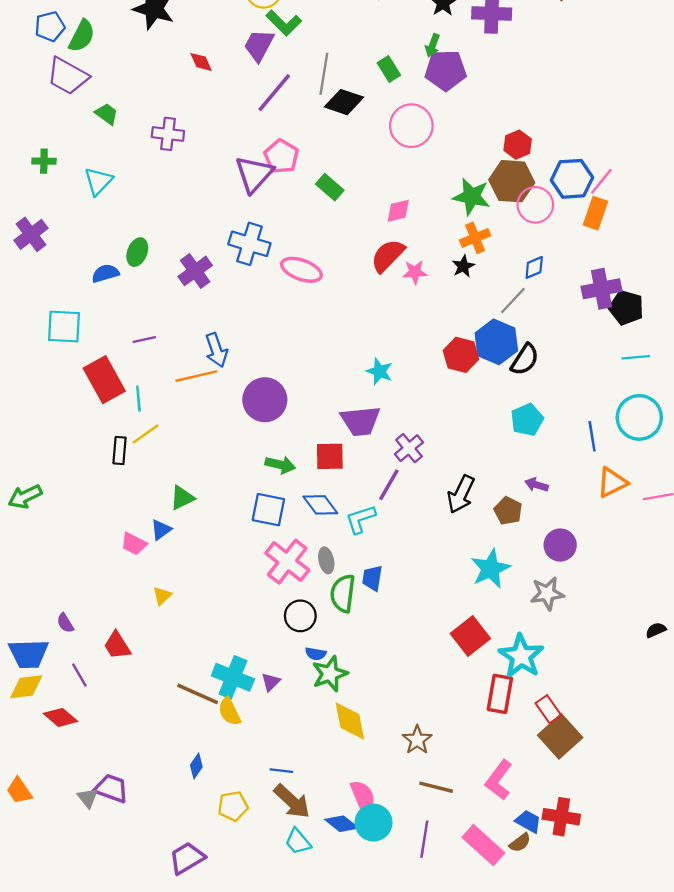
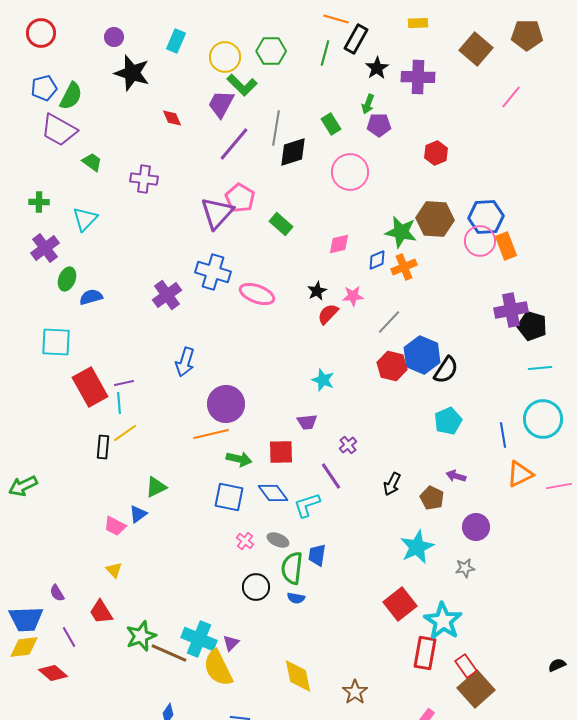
purple pentagon: (446, 70) -> (379, 125), size x0.7
black diamond: (344, 102) -> (293, 152), turned -36
red hexagon: (518, 145) -> (436, 153), moved
pink line: (601, 181) -> (511, 97), moved
pink circle: (535, 205) -> (480, 241), moved
orange rectangle: (596, 213) -> (506, 246), turned -40
purple cross: (31, 234) -> (45, 248), moved
green ellipse: (137, 252) -> (67, 279), moved
red semicircle: (388, 256) -> (328, 314), moved, size x0.7
black star: (463, 266) -> (317, 291), moved
blue diamond: (534, 267) -> (377, 260), moved
gray line: (513, 301) -> (389, 322), moved
purple line: (144, 339) -> (124, 383), moved
blue arrow: (216, 350) -> (185, 362), turned 36
orange line: (196, 376) -> (211, 434), moved
purple trapezoid: (361, 421) -> (307, 422), size x0.6
purple cross: (409, 448) -> (348, 445), size x0.7
purple line: (389, 485) -> (331, 476), turned -64
black arrow: (461, 494) -> (392, 484), size x0.7
gray ellipse: (326, 560) -> (278, 540), turned -55
pink cross: (287, 562) -> (245, 541), size x0.5
gray star: (547, 593) -> (465, 568), size x0.7
yellow triangle: (162, 596) -> (114, 570), moved, turned -30
black semicircle: (656, 630) -> (557, 665), moved
blue semicircle: (316, 654) -> (296, 598), moved
green star: (330, 674) -> (141, 636), moved
yellow semicircle: (229, 712) -> (218, 668), moved, size x1.5

